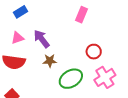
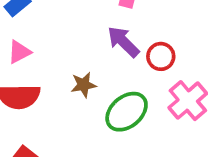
purple arrow: (42, 39) -> (123, 42), moved

